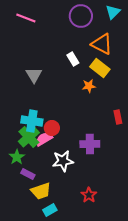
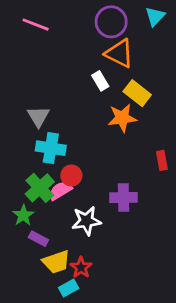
orange triangle: (102, 44) -> (119, 53), moved
gray triangle: (34, 75) -> (38, 117), moved
orange star: (89, 86) -> (122, 118), size x1.5
cyan cross: (32, 121) -> (51, 148), moved
red star: (89, 195) -> (81, 267), moved

